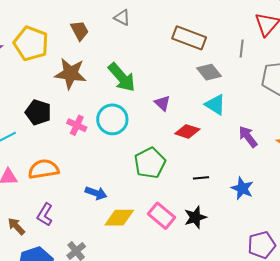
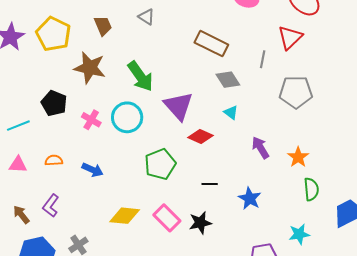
purple triangle: (162, 103) -> (178, 106), size x1.8
cyan triangle: (215, 105) -> (231, 112), size x0.7
orange semicircle: (44, 169) -> (54, 160), size x0.6
blue arrow: (96, 193) -> (92, 170), moved

